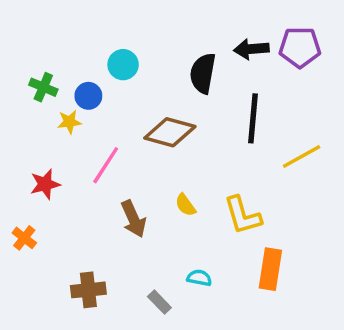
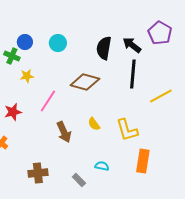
purple pentagon: (300, 47) -> (160, 33), turned 30
black arrow: (251, 49) -> (132, 45), moved, turned 42
blue circle: (88, 96) -> (25, 42), moved

